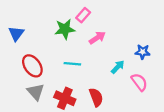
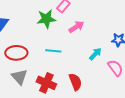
red ellipse: (32, 66) -> (16, 53), turned -55

